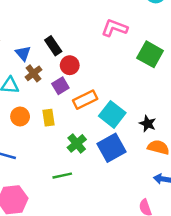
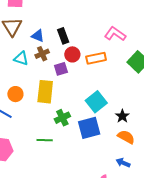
blue triangle: (23, 53) -> (38, 36), turned -40
orange rectangle: (85, 100) -> (96, 58), moved
orange circle: (20, 116) -> (15, 94), moved
yellow rectangle: (49, 118) -> (45, 92), size x1.6

